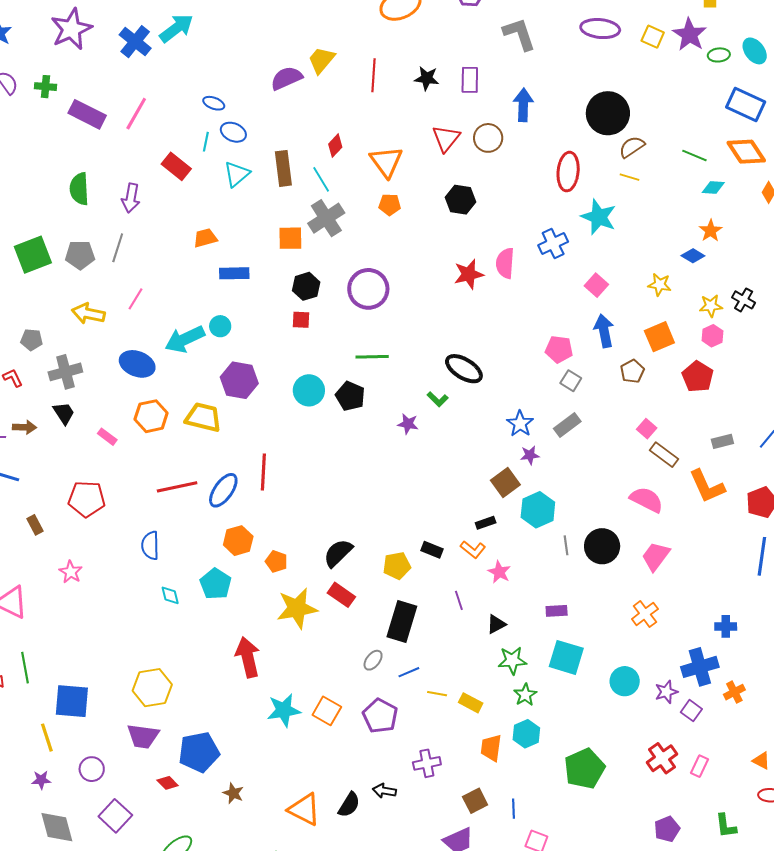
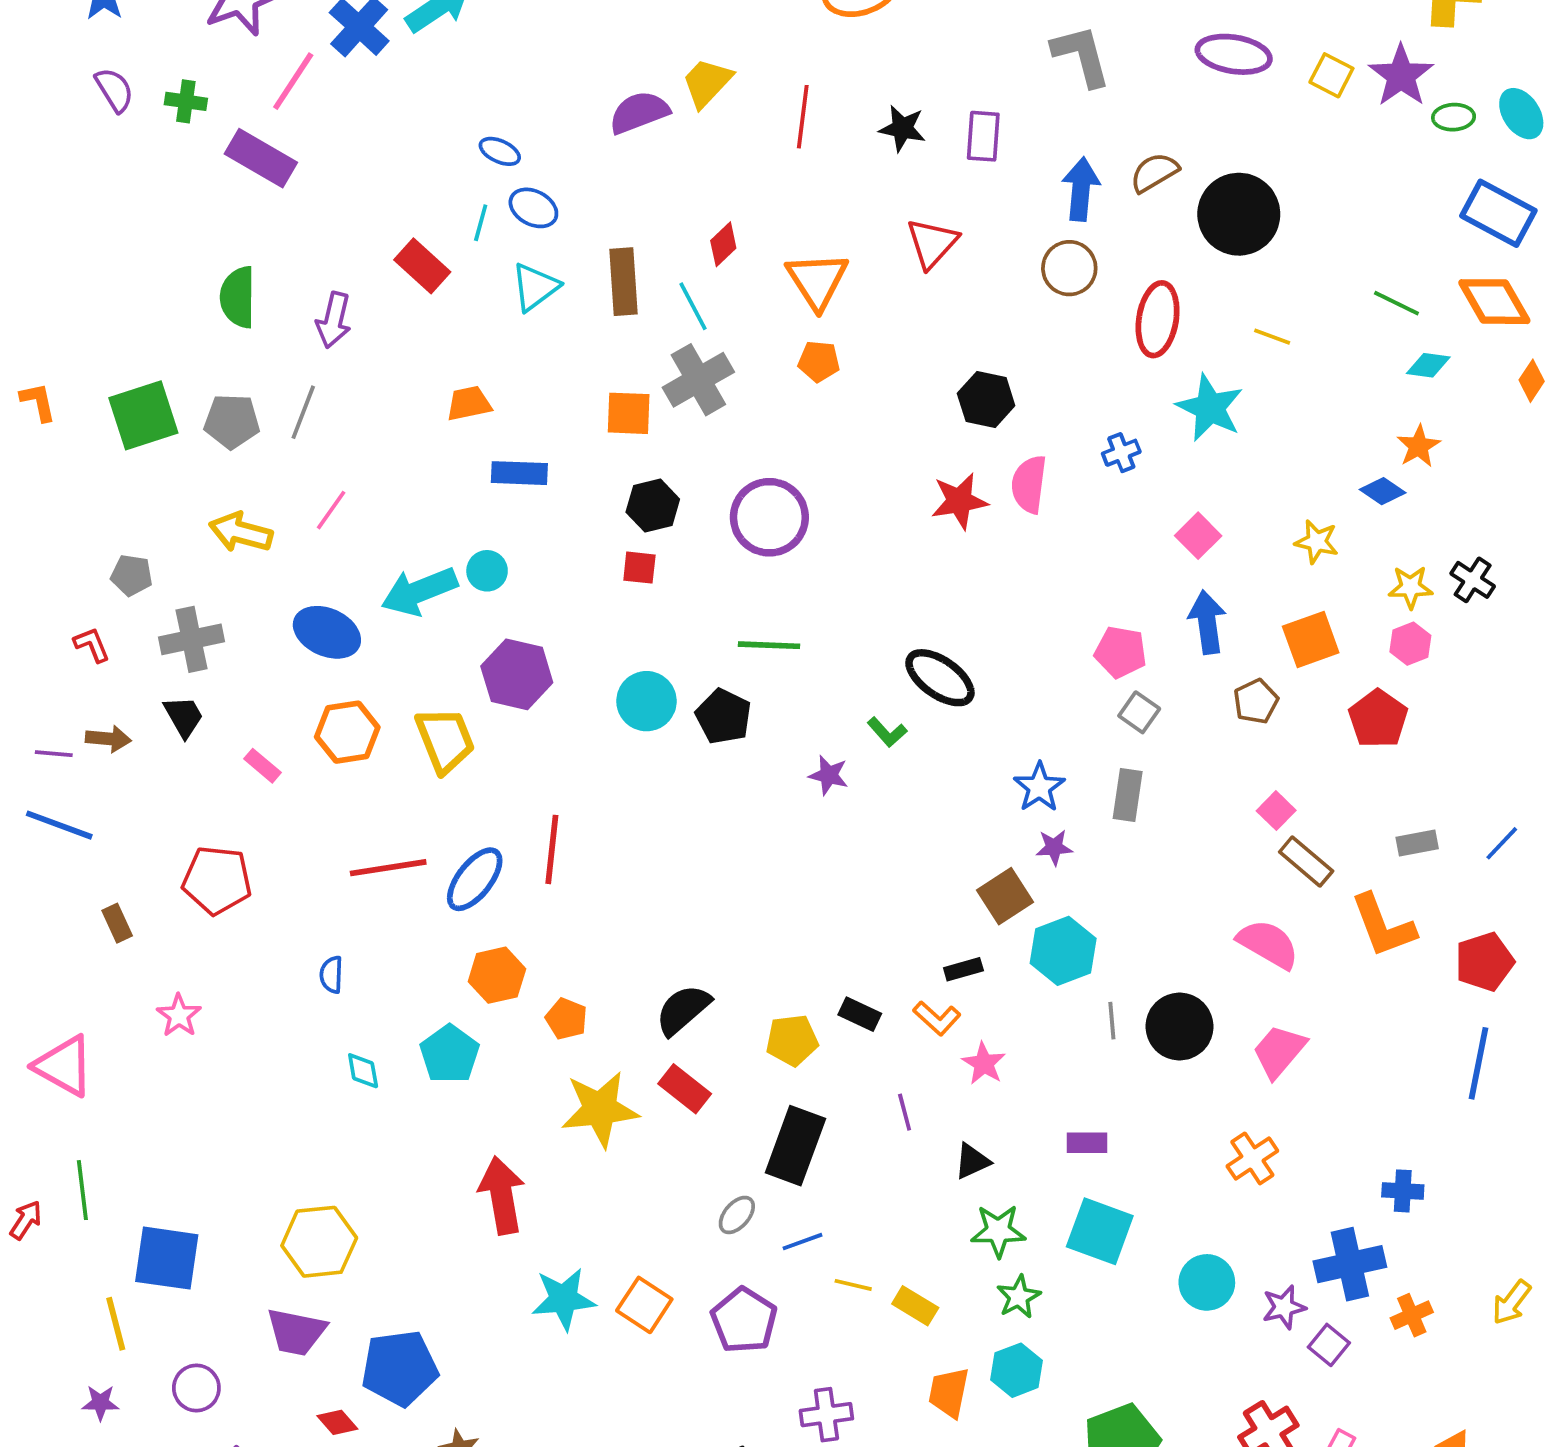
pink line: (136, 114) -> (293, 81), moved
brown circle: (488, 138) -> (1069, 268), moved
brown semicircle: (632, 147) -> (1154, 173), moved
black hexagon: (460, 200) -> (986, 400), moved
blue cross: (553, 244) -> (1121, 453), size x0.7
yellow trapezoid: (203, 417) -> (445, 740), turned 51
gray rectangle: (567, 425) -> (1128, 795), turned -48
blue semicircle: (150, 545) -> (331, 975), size x0.7

